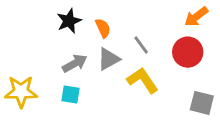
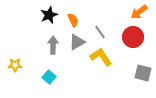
gray arrow: (75, 63) -> (53, 45), turned -60
yellow star: (21, 92) -> (15, 65), size x0.6
cyan square: (70, 94) -> (49, 77), moved, turned 32

